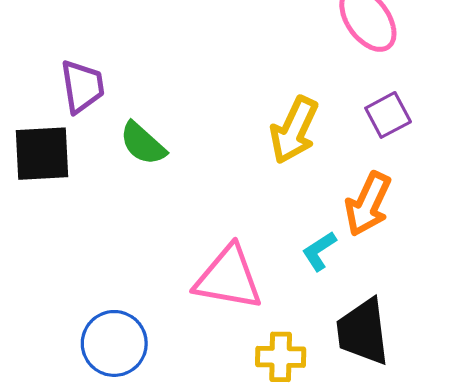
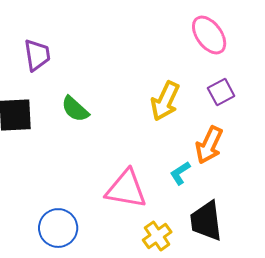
purple trapezoid: (82, 86) -> (37, 55), moved
yellow cross: (281, 357) -> (157, 236), turned -36

